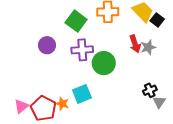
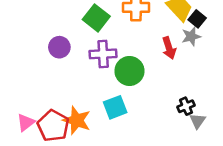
gray star: (148, 47) -> (191, 36), moved
cyan square: (82, 94) -> (115, 107), moved
orange star: (62, 104) -> (77, 120), size x1.6

